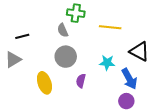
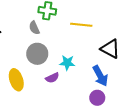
cyan star: (107, 63) -> (67, 63), moved
purple semicircle: (81, 81) -> (52, 78), turned -128

